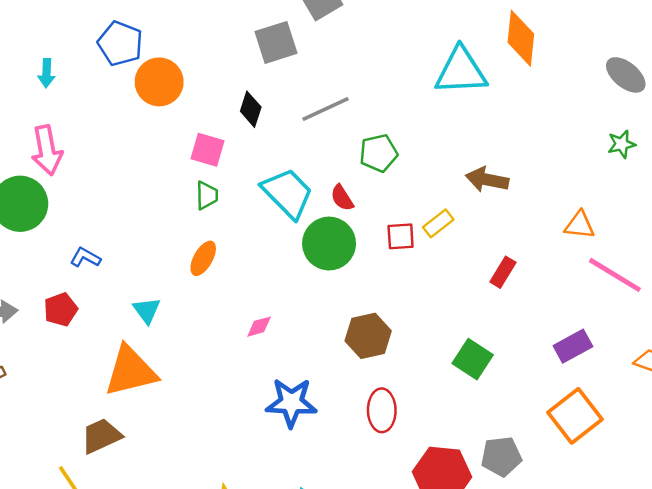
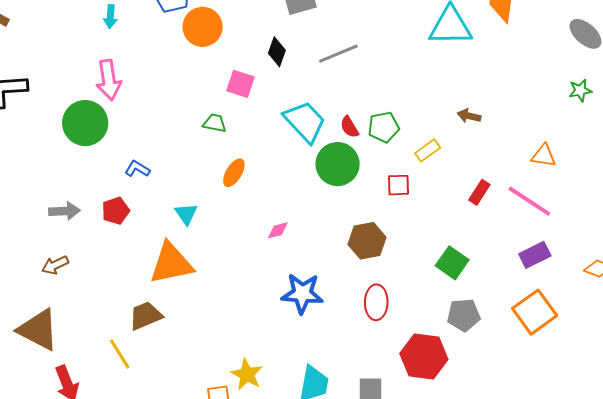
green pentagon: (379, 153) -> (384, 127), moved
brown arrow: (487, 180) -> (469, 116), size x0.7
green trapezoid: (207, 195) -> (215, 123), moved, turned -80
red square: (401, 236) -> (398, 185), moved
pink line: (615, 275) -> (529, 201), moved
gray pentagon: (501, 456) -> (464, 315), moved

